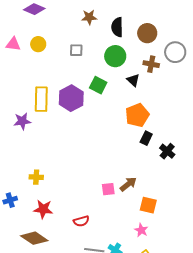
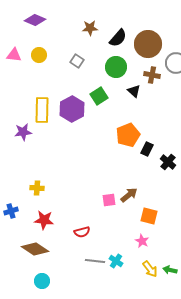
black semicircle: (117, 27) -> (118, 38), turned -138
brown circle: (147, 33) -> (148, 44), size x1.4
gray square: (76, 50) -> (77, 61), turned 32
green square: (98, 85) -> (99, 96), turned 30
orange pentagon: (137, 115) -> (128, 135), moved

